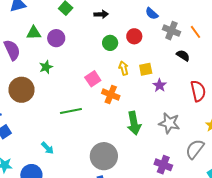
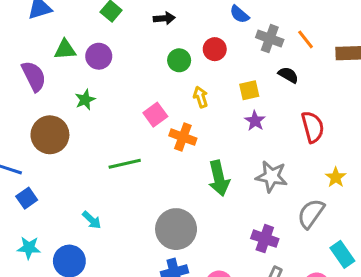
yellow square: (146, 69) -> (249, 90), moved

